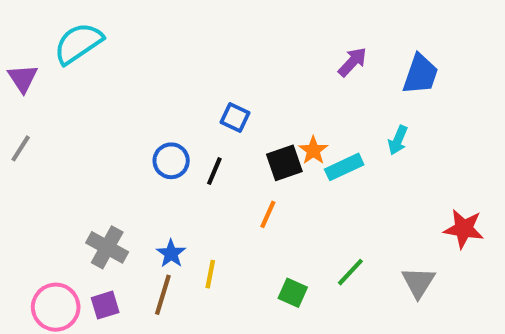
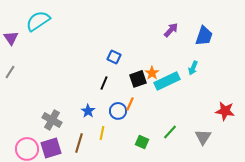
blue circle: (171, 161) -> (118, 111), moved
cyan rectangle: (344, 167) -> (167, 81), size x1.4
blue star: (171, 254) -> (88, 111), moved
purple square: (105, 305) -> (51, 148), size x1.5

